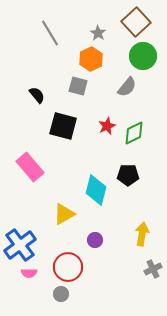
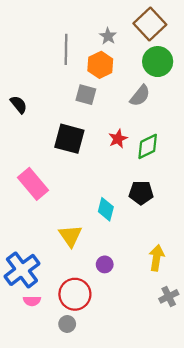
gray line: (50, 33) -> (66, 49), moved, turned 32
black semicircle: (37, 95) -> (19, 105), moved
cyan diamond: (96, 190) -> (106, 209), size x0.7
yellow triangle: (64, 214) -> (70, 236), turned -35

